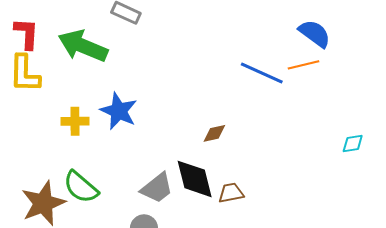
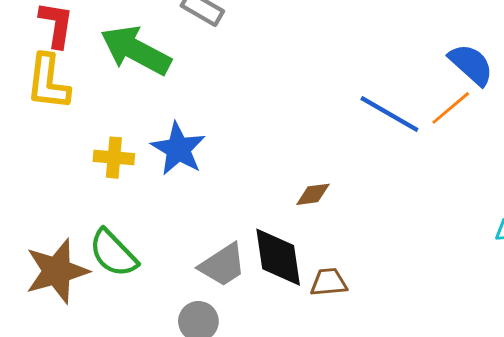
orange line: (303, 65) -> (451, 108), turned -32

